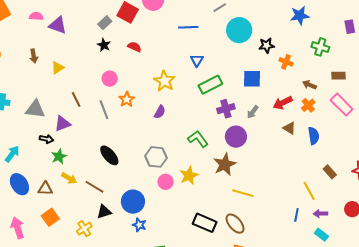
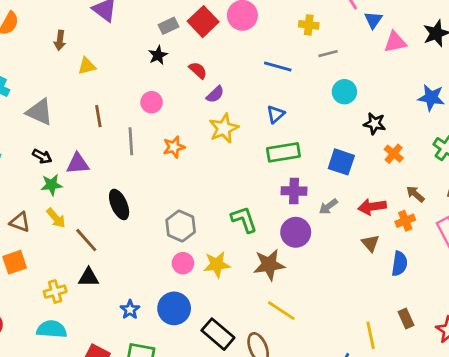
cyan circle: (239, 30) -> (344, 92), size x0.7
orange star: (127, 99) -> (174, 147), moved
purple semicircle: (160, 112) -> (215, 94), moved
purple triangle: (62, 124) -> (78, 164), moved
blue circle: (133, 202) -> (174, 308), moved

